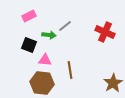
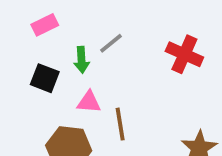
green arrow: (49, 35) -> (82, 60), turned 80
pink triangle: (45, 60) -> (89, 102), moved

